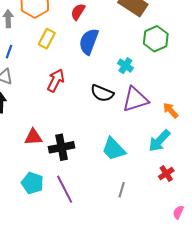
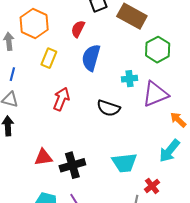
cyan cross: (125, 66) -> (130, 79), turned -35
purple triangle: (135, 99) -> (155, 94), moved
cyan trapezoid: (114, 149) -> (124, 163), turned -48
red cross: (166, 174) -> (152, 186), moved

